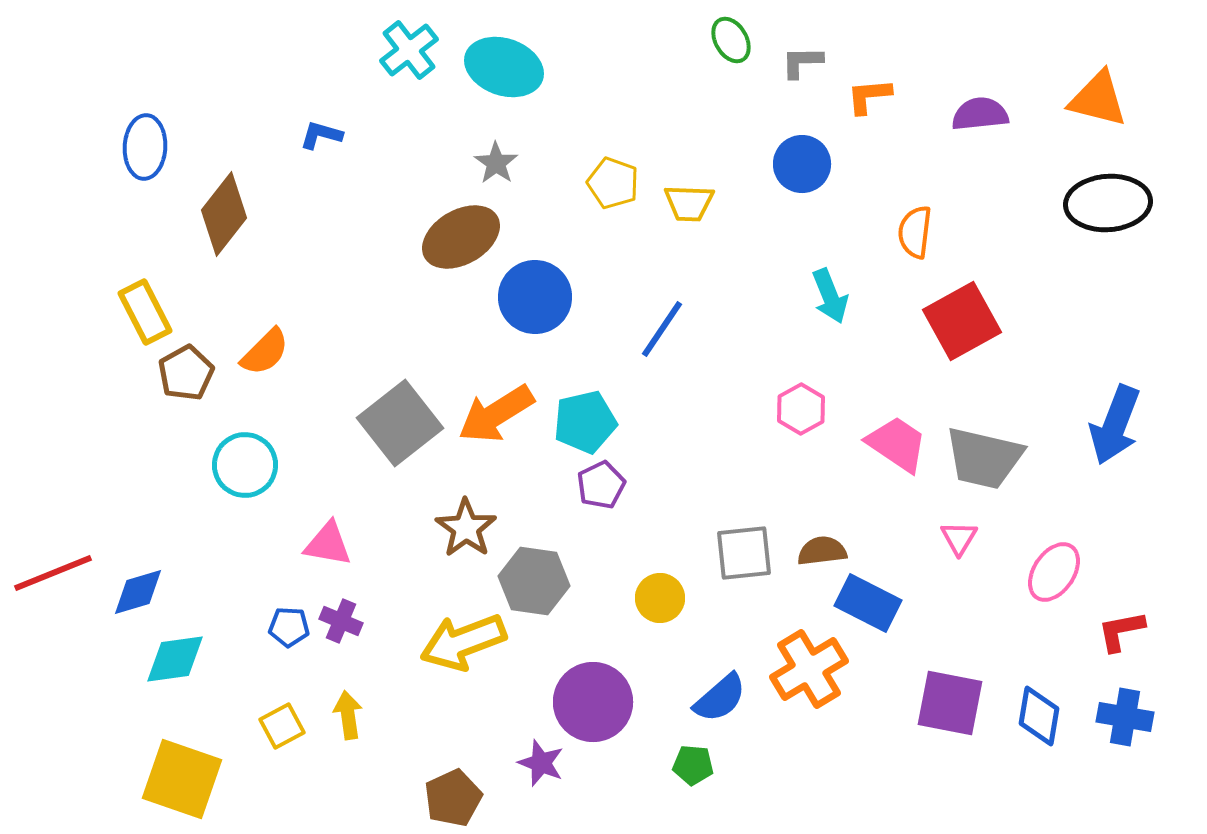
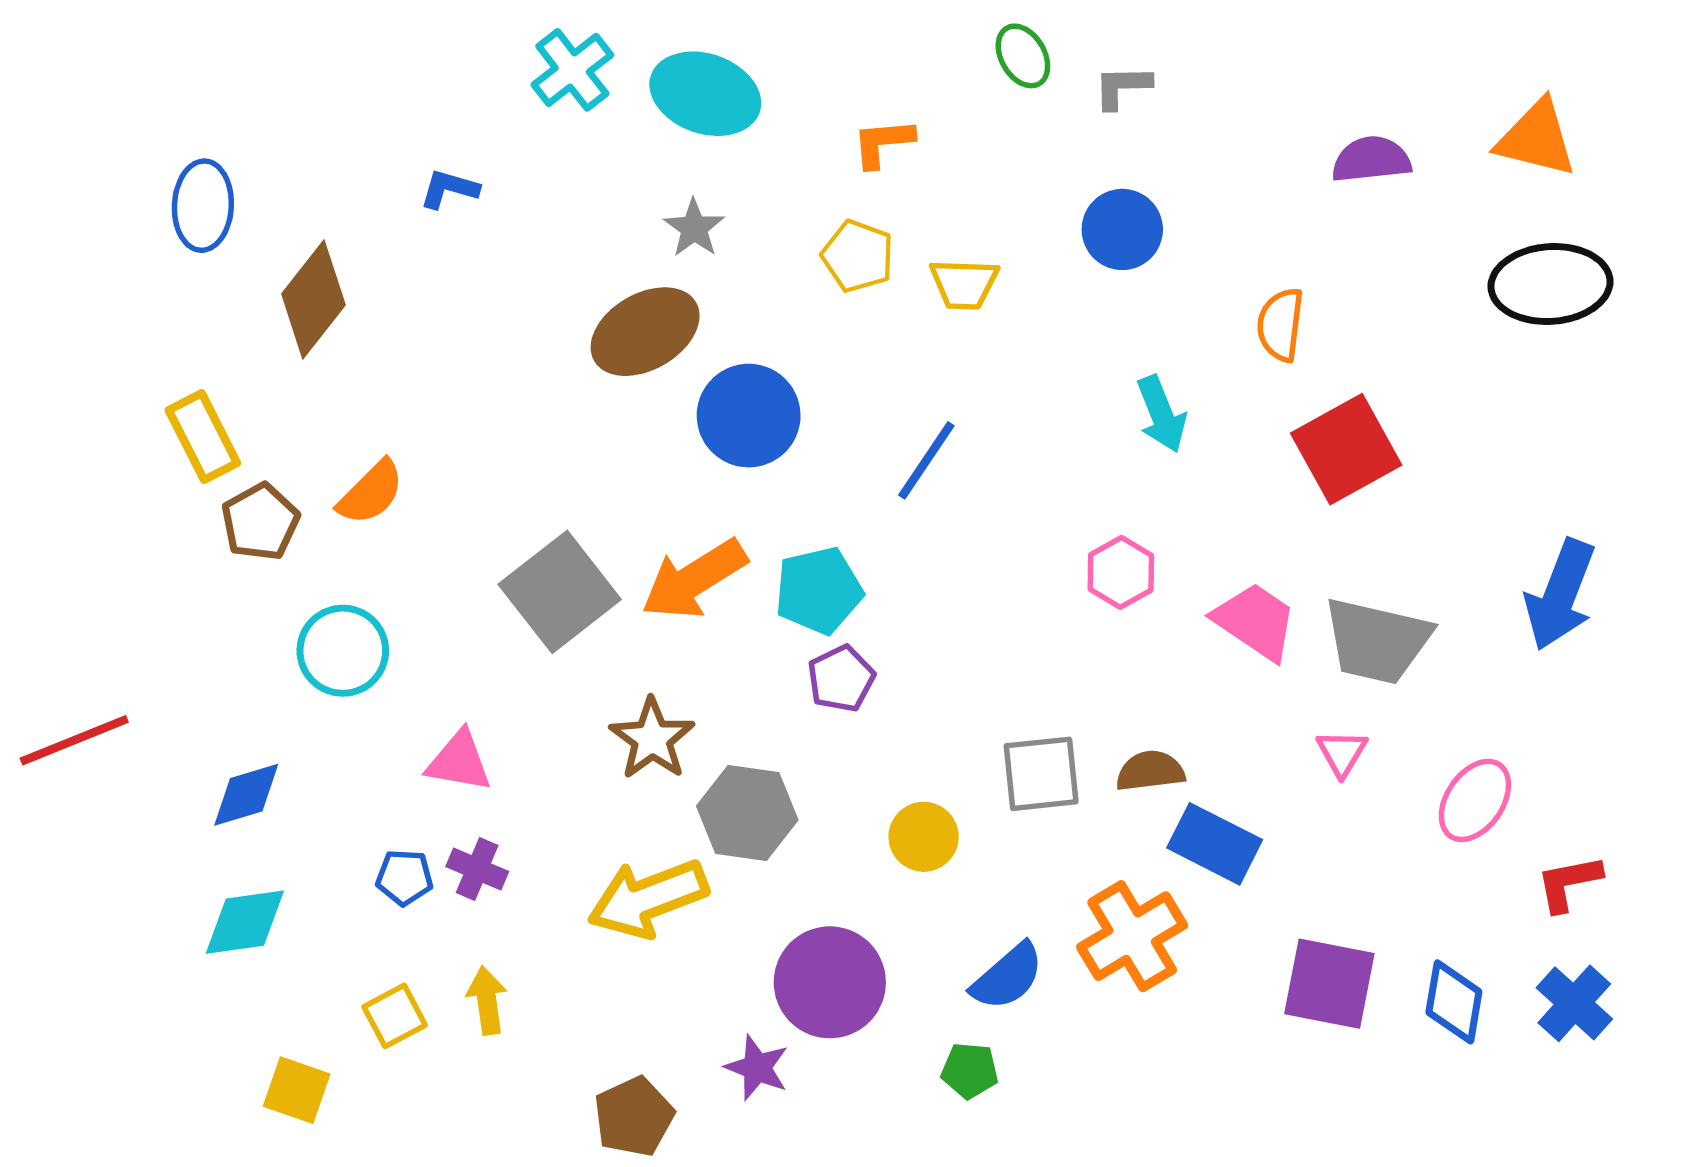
orange L-shape: (869, 96) -> (883, 143), moved
red line: (53, 573) -> (74, 740), moved
blue diamond: (138, 592) -> (246, 795), moved
blue cross: (1125, 717) -> (1574, 1003), turned 32
yellow square: (182, 779) -> (297, 1090), moved, size x0.6

